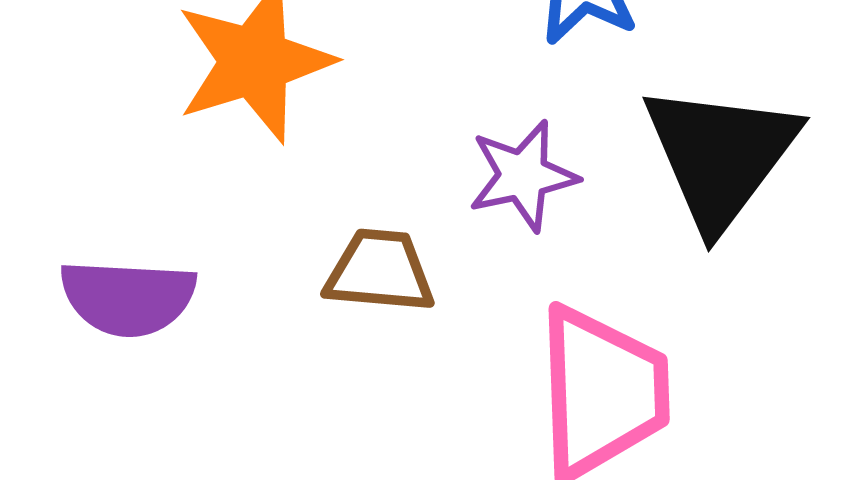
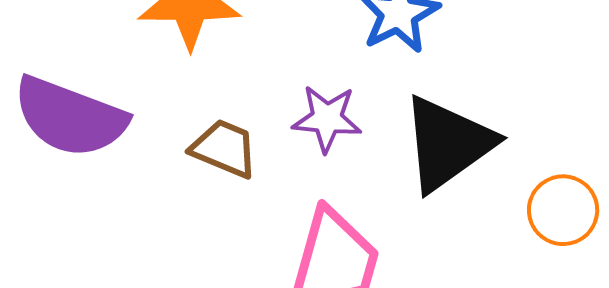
purple semicircle: (128, 298) -> (70, 117), size x1.4

